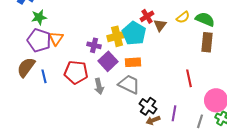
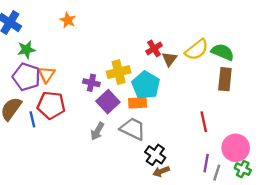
yellow semicircle: (183, 17) -> (197, 50), size x1.5
cyan pentagon: (134, 33) -> (146, 85), moved
red pentagon: (76, 72) -> (51, 105), moved
gray arrow: (99, 86) -> (97, 131), turned 42
purple line: (174, 113) -> (206, 163), moved

